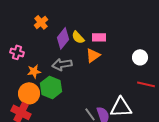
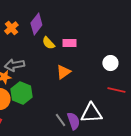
purple diamond: (63, 38) -> (36, 24), moved
orange triangle: (93, 55) -> (63, 72), moved
gray arrow: (62, 64) -> (14, 65), moved

